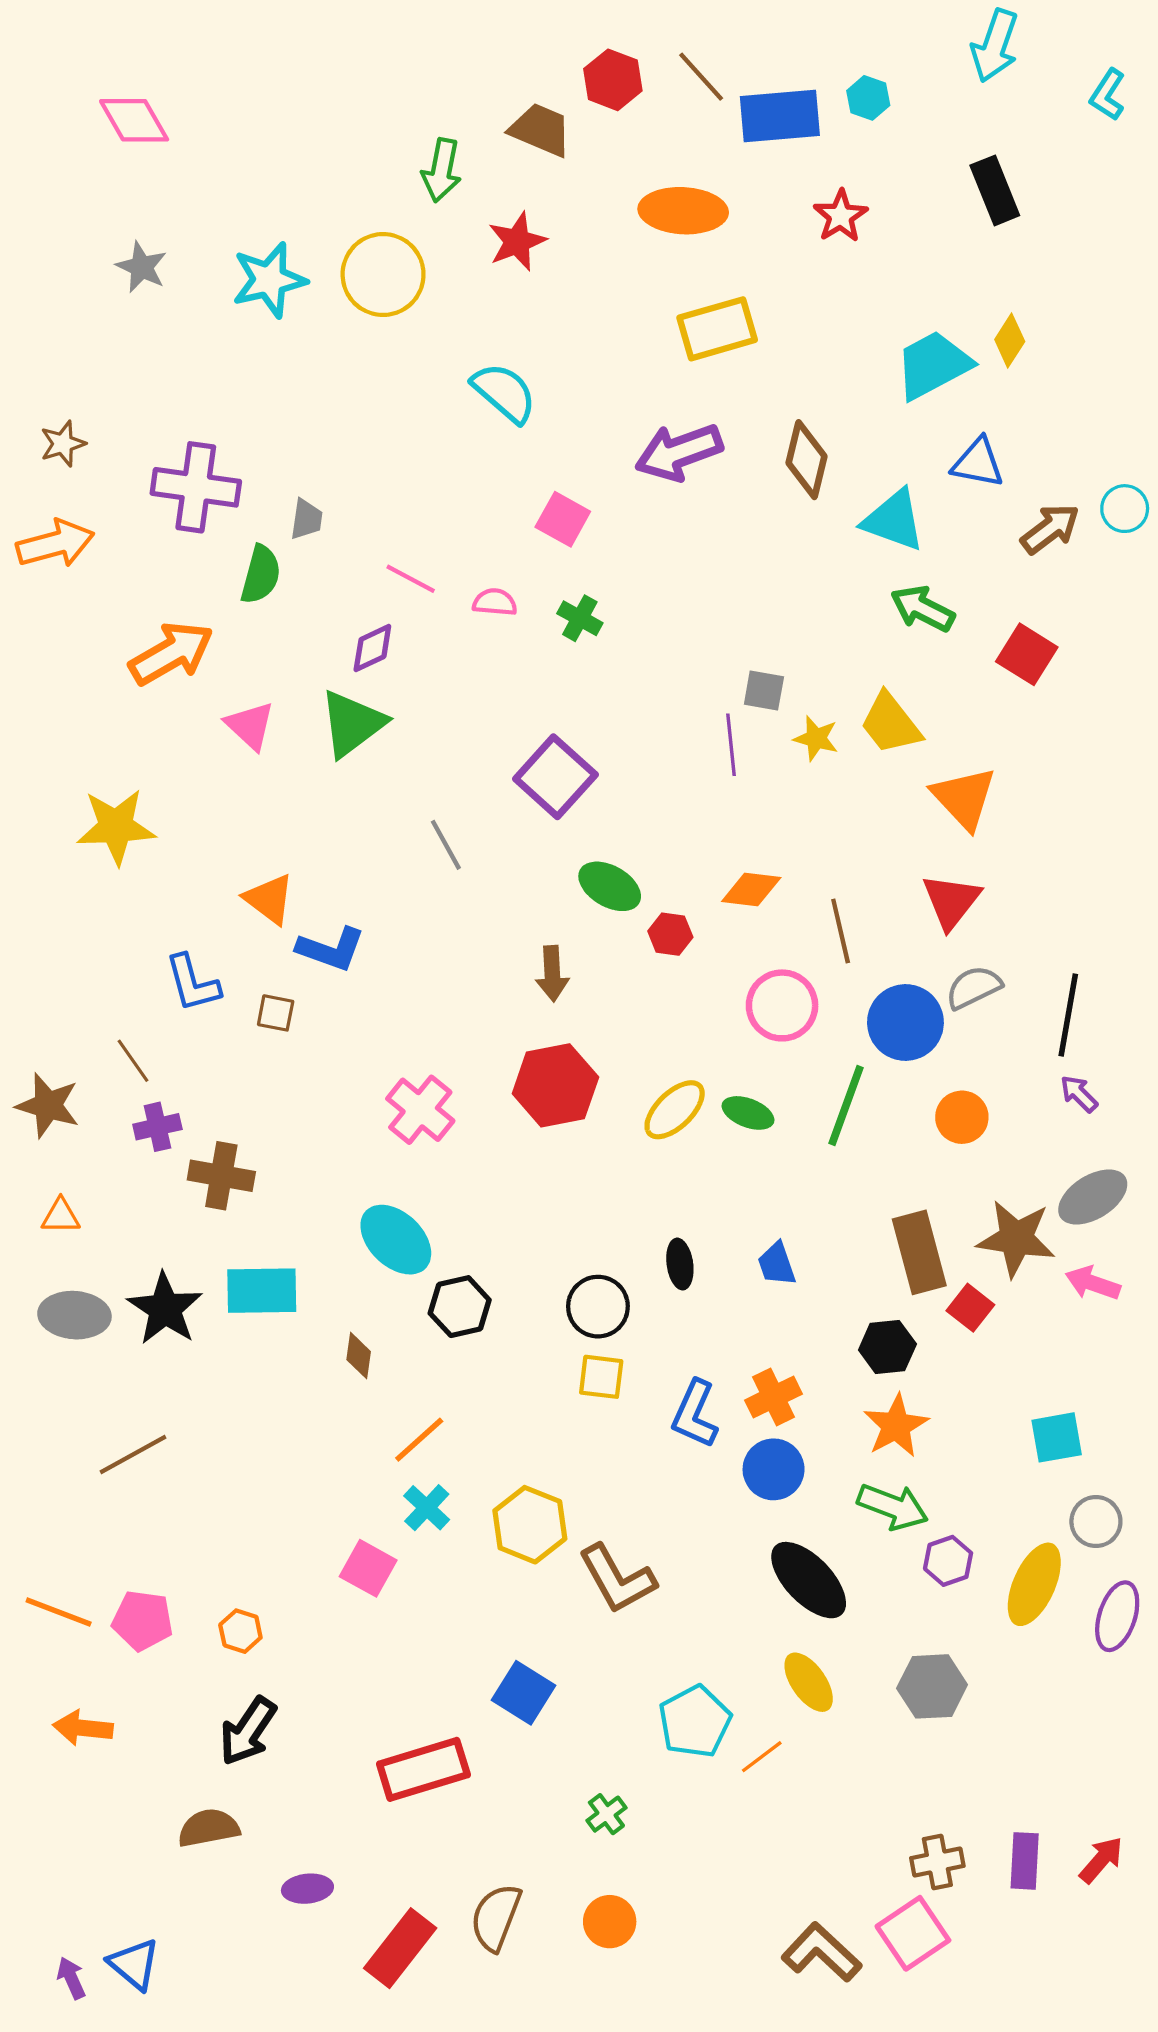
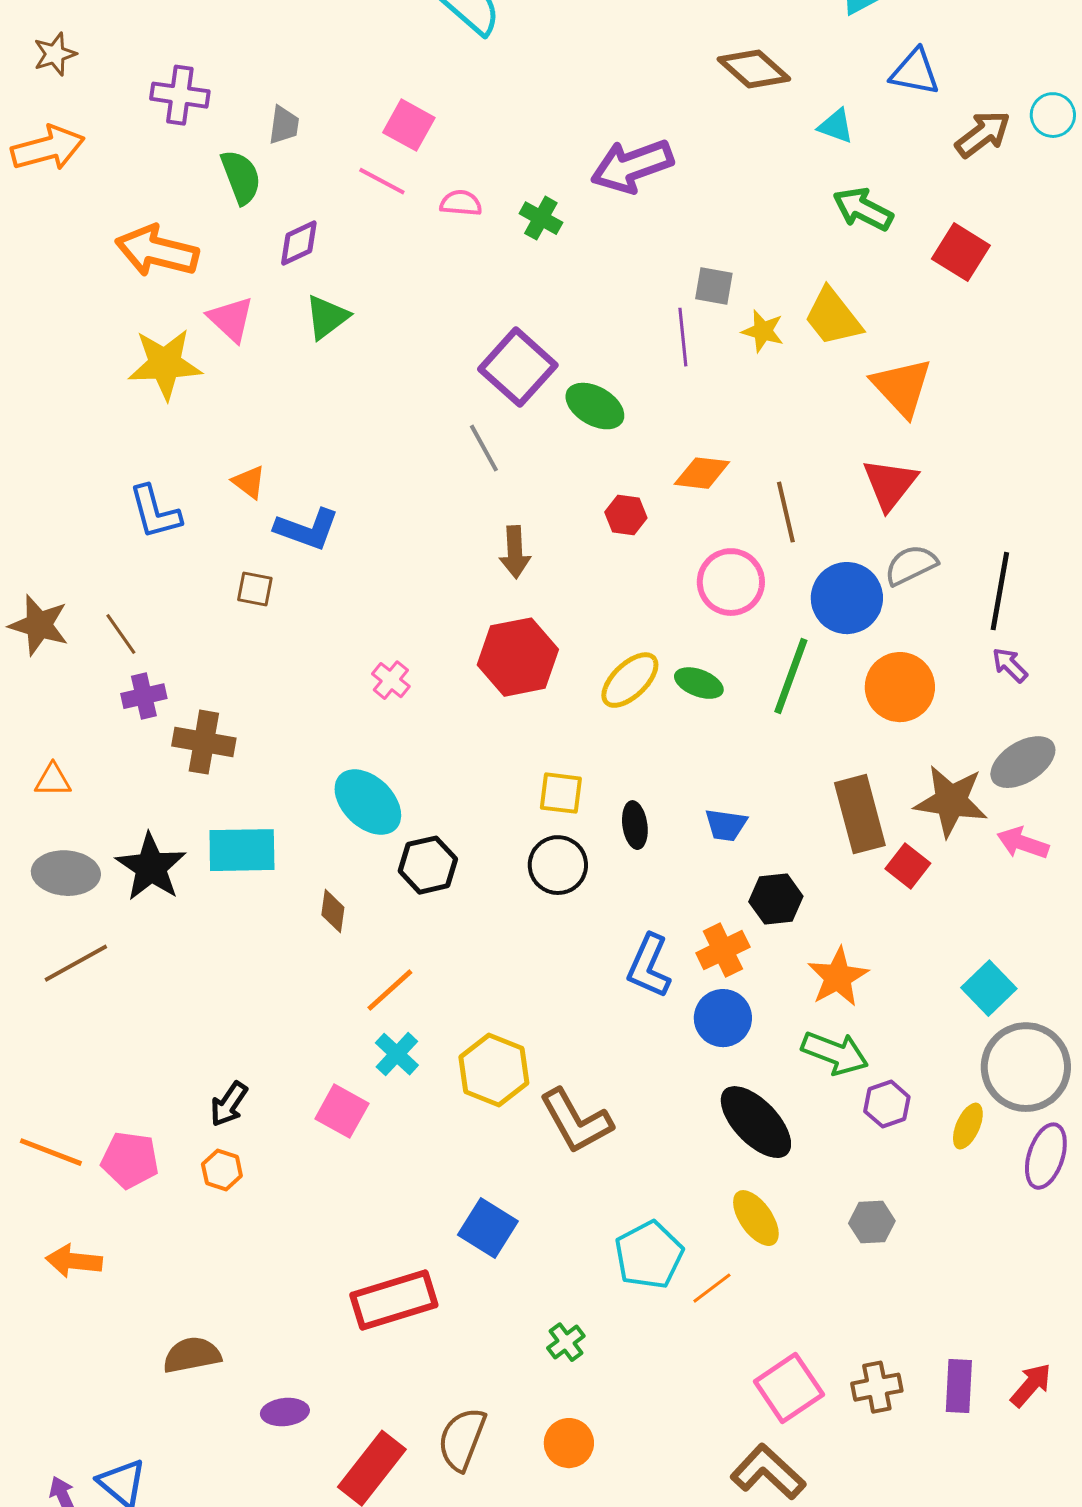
purple arrow: (679, 452) -> (632, 166), moved
brown diamond: (807, 460) -> (754, 69), turned -62
purple cross: (196, 487) -> (180, 95), size x0.7
pink square: (563, 519) -> (409, 125), moved
cyan triangle: (894, 520) -> (836, 126), size x0.6
green semicircle: (261, 575) -> (241, 177), turned -36
purple diamond: (372, 648) -> (299, 243), moved
orange arrow: (171, 653) -> (157, 251), turned -136
green triangle: (352, 724) -> (327, 317), size x0.7
yellow star: (116, 827) -> (165, 364), moved
gray line: (446, 845) -> (484, 448), moved
green ellipse: (610, 886) -> (595, 406), moved
orange triangle: (269, 899) -> (249, 482), size x0.7
blue L-shape: (193, 983) -> (155, 512), moved
brown star: (48, 1105) -> (39, 625), moved
pink cross: (420, 1110) -> (391, 680), size x0.6
orange circle: (962, 1117) -> (900, 687), size x1.4
blue trapezoid: (777, 1264) -> (726, 825), turned -63
black hexagon: (887, 1347) -> (776, 899), moved
yellow square: (601, 1377) -> (561, 793), moved
cyan square: (1057, 1437) -> (989, 988), turned -34
brown line: (133, 1454) -> (76, 963), moved
gray circle: (1096, 1522) -> (1026, 1067), size x1.8
yellow ellipse: (1034, 1584) -> (968, 1126), size x0.6
gray hexagon: (932, 1686) -> (872, 1222), size x0.7
black arrow: (248, 1731) -> (229, 1104), moved, size x0.7
pink square: (913, 1933) -> (789, 1388), moved

